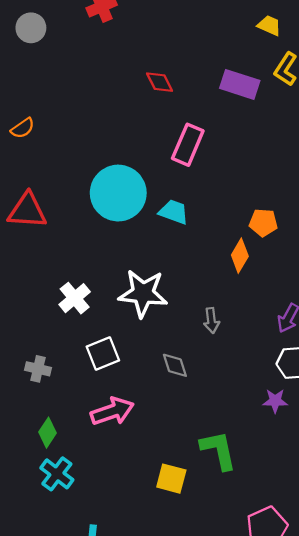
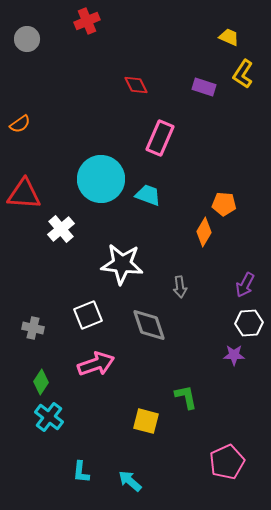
purple rectangle: (240, 84) -> (204, 87), size x0.7
white cross: (75, 298) -> (61, 229), moved
gray diamond: (175, 365) -> (149, 325), size x1.5
green L-shape: (219, 450) -> (186, 397), size x0.7

